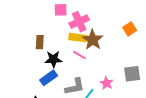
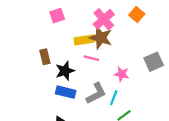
pink cross: (79, 22) -> (104, 19), moved
blue rectangle: (49, 78) -> (66, 92), turned 66
pink star: (107, 83) -> (122, 74), moved

